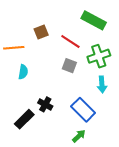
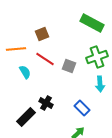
red line: (70, 41) -> (45, 59), moved
cyan semicircle: (23, 72) -> (25, 72), turned -40
blue rectangle: (83, 110) -> (82, 108), size x0.7

